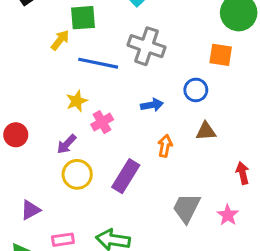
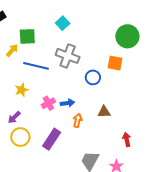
blue circle: (196, 90) -> (93, 77), moved
blue arrow: (152, 105) -> (67, 103), moved
pink cross: (102, 122) -> (48, 103), moved

